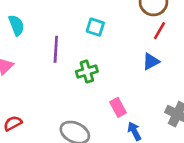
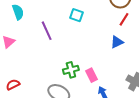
purple line: (56, 49) -> (47, 31), turned -30
green cross: (87, 72) -> (71, 70), moved

